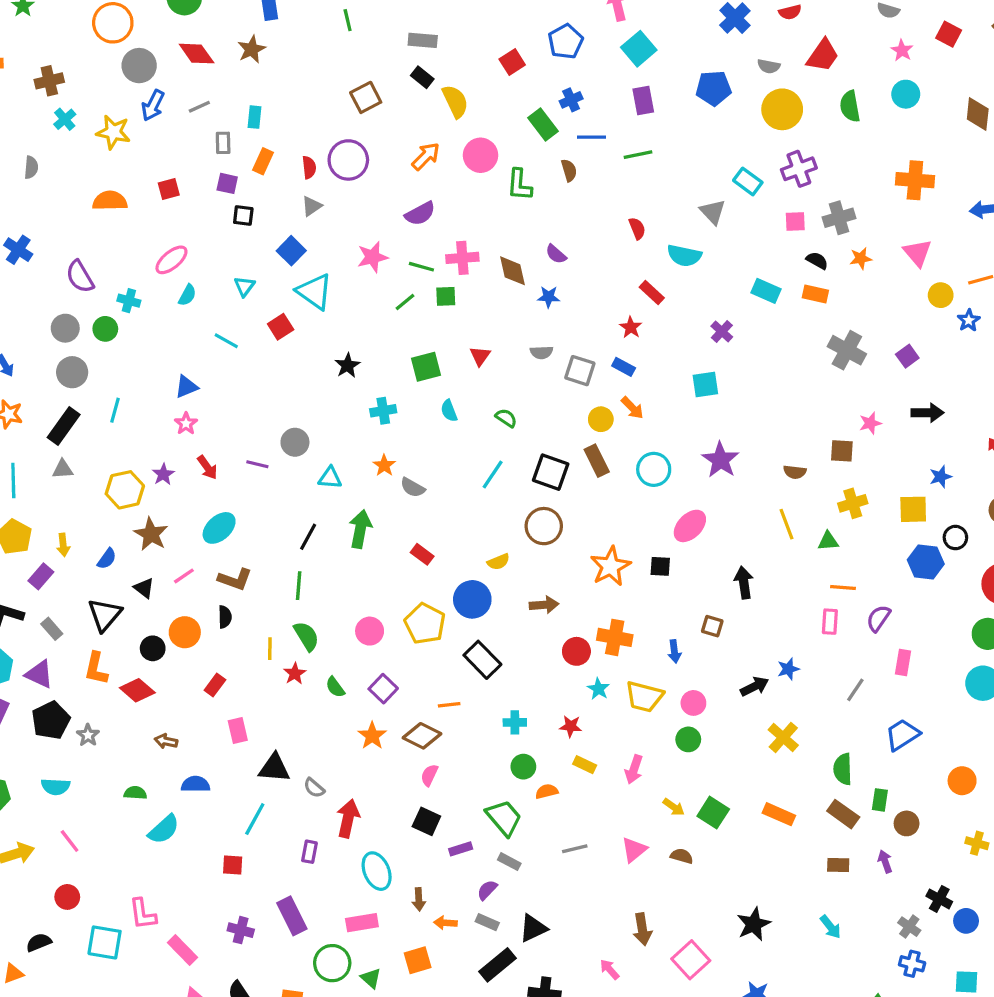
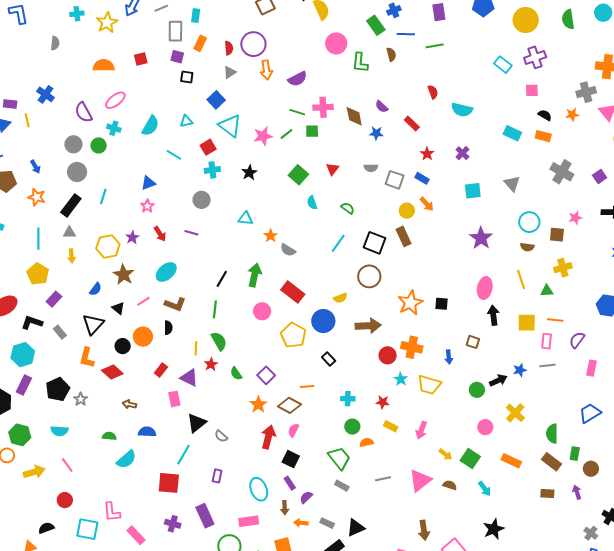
cyan cross: (65, 119) -> (77, 14), turned 32
yellow star: (113, 132) -> (107, 23), turned 30
gray rectangle: (223, 143) -> (175, 31), size x1.5
orange arrow: (426, 156) -> (266, 70), moved, turned 126
gray triangle: (713, 212) -> (512, 184), moved
gray cross: (839, 218) -> (586, 92), moved
pink star: (373, 257) -> (263, 136), moved
pink ellipse: (171, 260) -> (115, 100), moved
cyan triangle: (244, 286) -> (186, 121), turned 40
red rectangle: (652, 293) -> (412, 124), moved
cyan semicircle: (187, 295) -> (150, 126), size x1.5
purple cross: (722, 332) -> (462, 153), moved
green square: (426, 367) -> (298, 175), turned -36
cyan cross: (383, 411) -> (212, 170), moved
gray circle: (295, 442) -> (202, 200), moved
cyan circle: (654, 469) -> (529, 222), moved
cyan triangle: (330, 478) -> (246, 218), moved
yellow square: (913, 509) -> (527, 323), moved
pink ellipse: (690, 526) -> (485, 288), moved, turned -35
yellow arrow: (63, 545) -> (71, 256), moved
red rectangle: (422, 554) -> (293, 292), size x1.6
brown arrow: (544, 605) -> (368, 326), size x1.4
pink circle: (370, 631) -> (262, 311), moved
black rectangle: (482, 660) -> (329, 359), size x0.6
purple triangle: (39, 674) -> (189, 378), moved
gray line: (855, 690) -> (548, 365), moved, turned 49
pink circle: (693, 703) -> (485, 427), moved
green circle: (688, 739) -> (477, 390), moved
black triangle: (274, 768) -> (197, 423), turned -45
red arrow: (348, 818) -> (268, 437), moved
purple rectangle: (461, 849) -> (290, 483), moved, turned 72
pink triangle: (634, 850) -> (420, 480), size x1.4
red square: (233, 865) -> (169, 483), size x1.6
purple semicircle: (487, 890) -> (306, 497), moved
cyan arrow: (831, 927) -> (485, 489), moved

